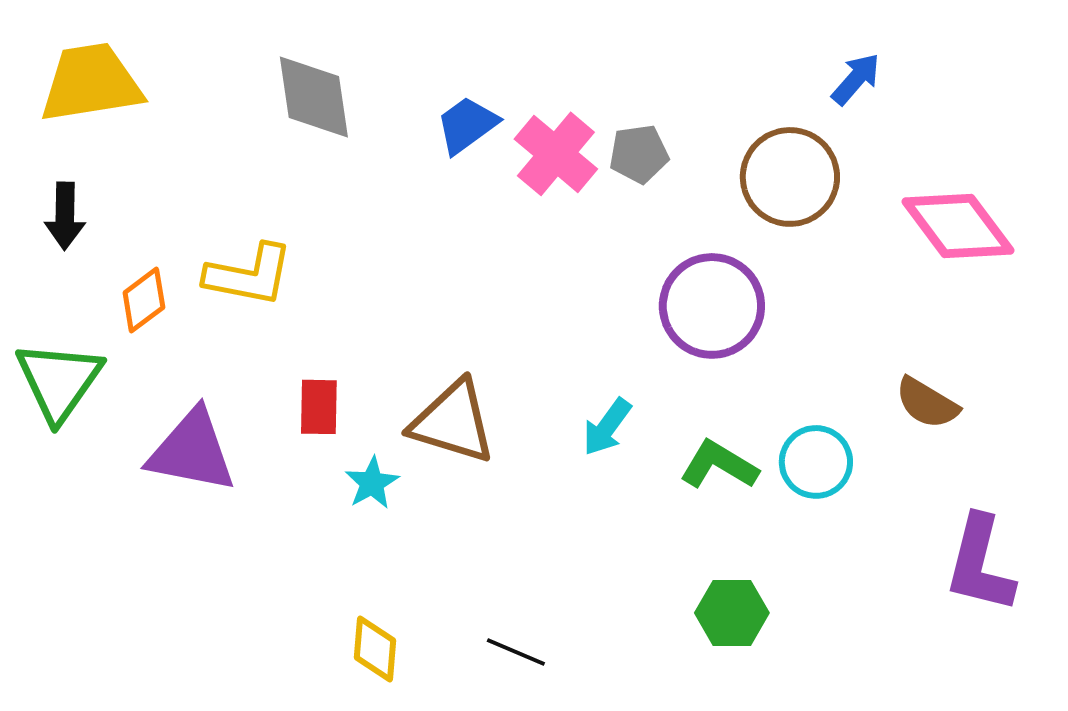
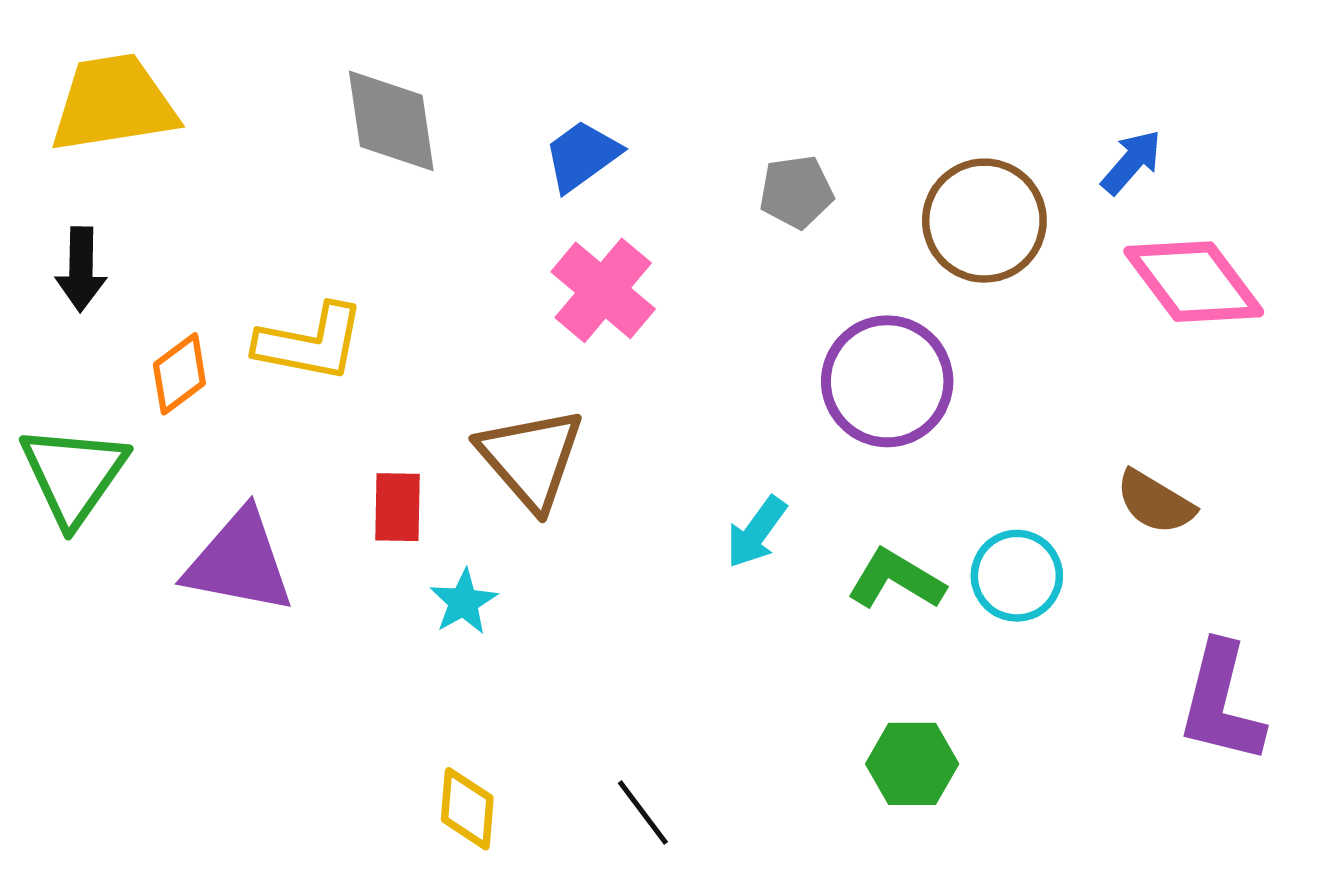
blue arrow: (856, 79) -> (1131, 162), moved
pink cross: (556, 154) -> (603, 290), moved
brown triangle: (453, 422) -> (531, 459), moved, turned 32
black line: (516, 652) -> (643, 812), turned 30

